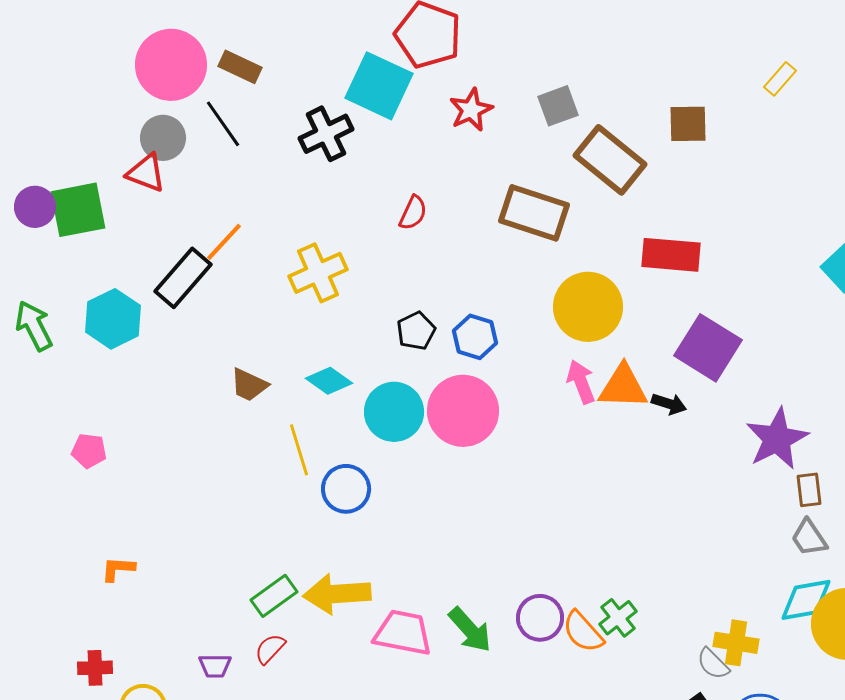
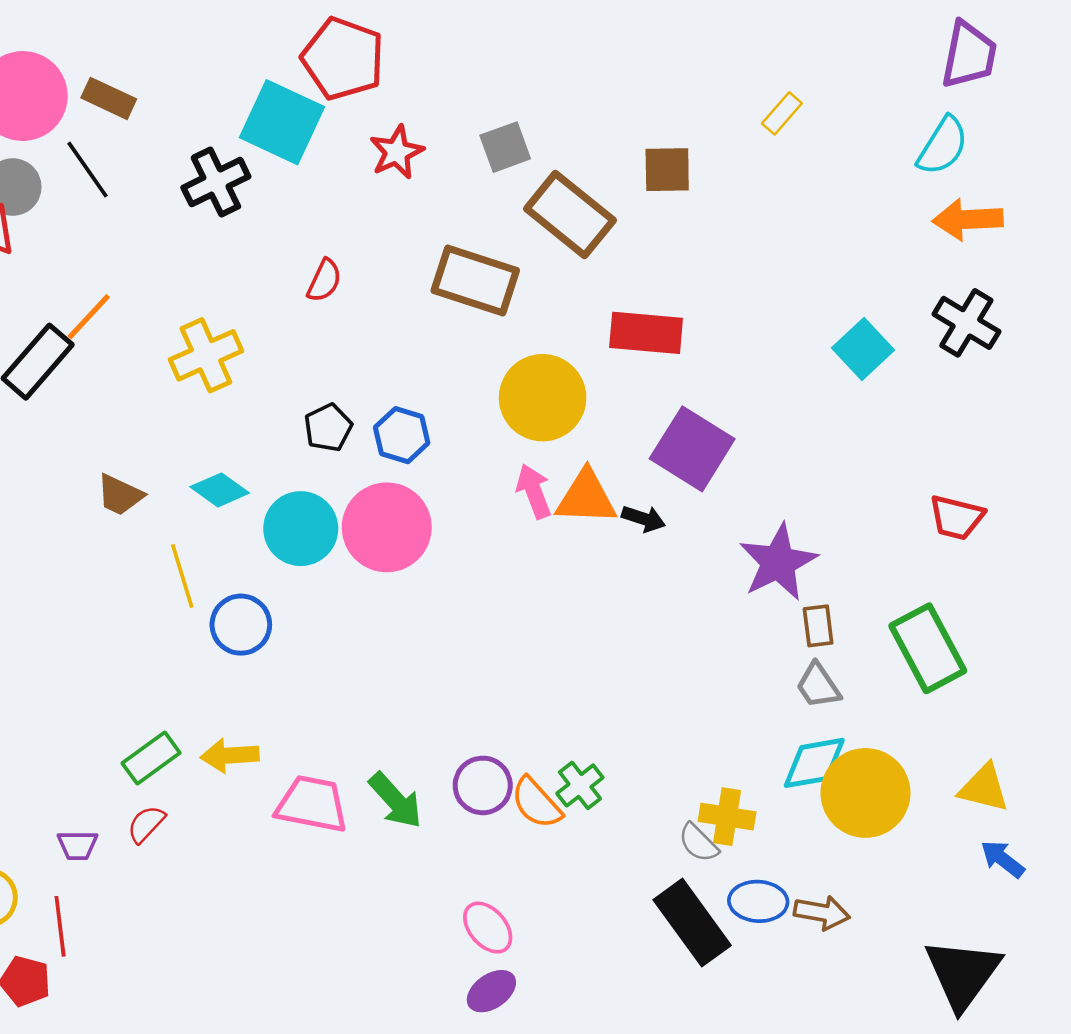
yellow arrow: (337, 594) -> (230, 756), size x0.7

